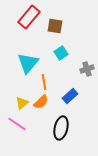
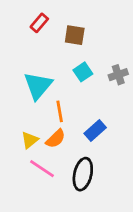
red rectangle: (29, 17) -> (39, 23), size x0.6
gray cross: (87, 69) -> (118, 75), moved
pink line: (17, 124) -> (42, 169), moved

